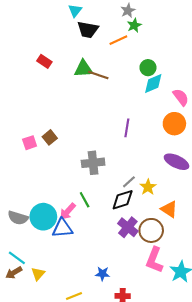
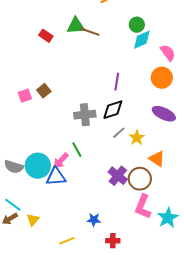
red rectangle: (44, 61) -> (46, 36), moved
black diamond: (123, 200) -> (113, 110), moved

